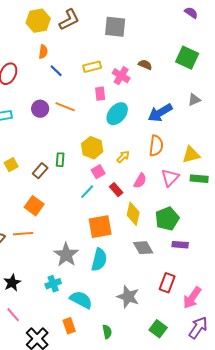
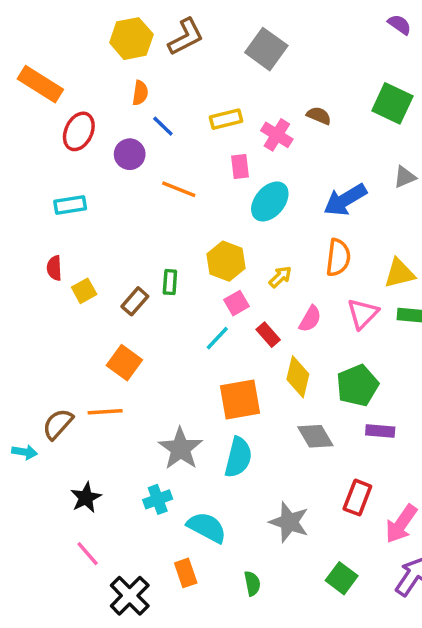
gray square: (115, 27) -> (266, 49), turned 30
purple circle: (40, 109) -> (130, 154), moved

